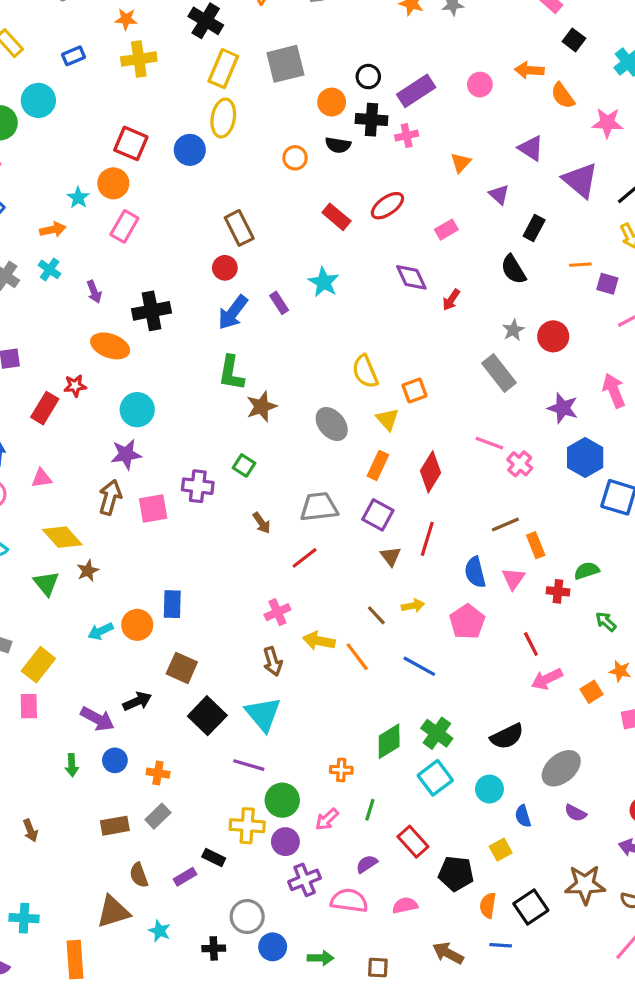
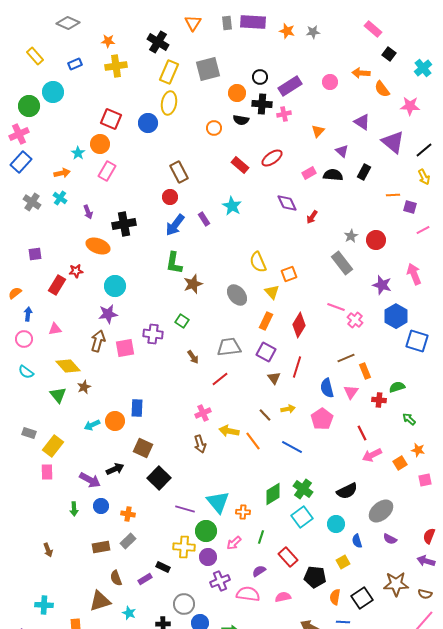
black semicircle: (513, 269) -> (333, 175), moved, turned 126
cyan triangle: (263, 714) -> (218, 502), moved

